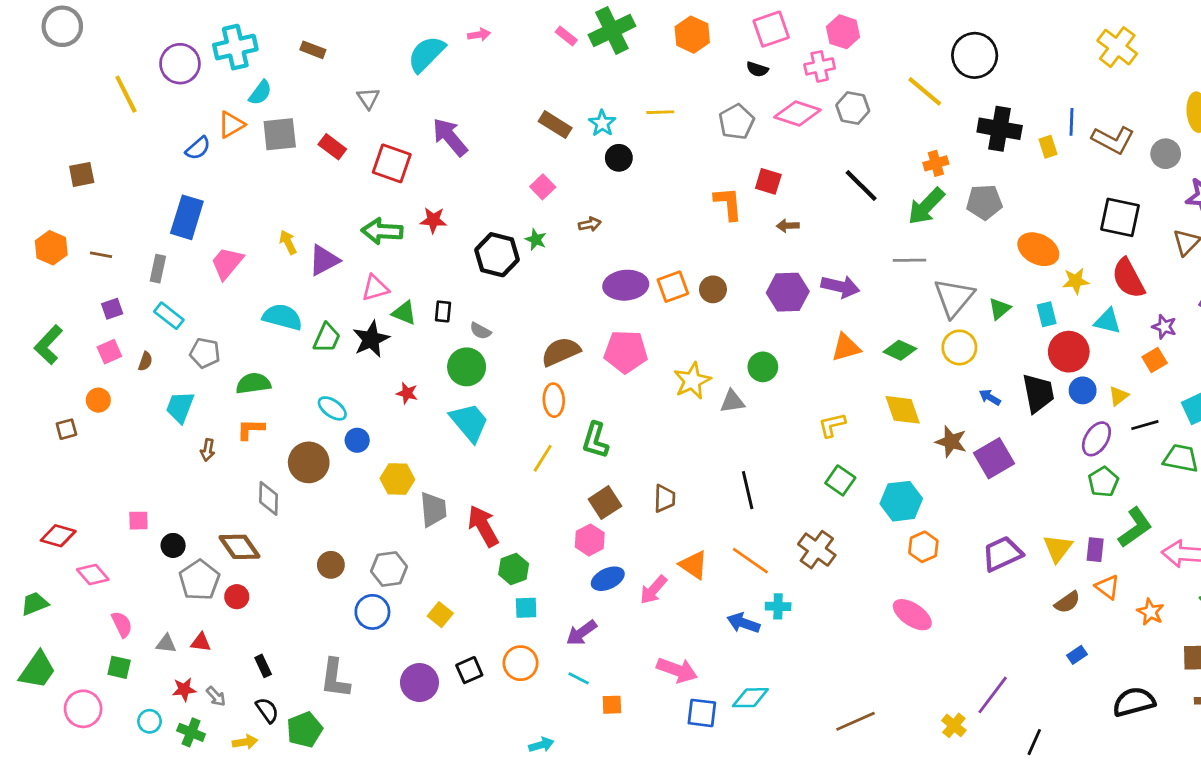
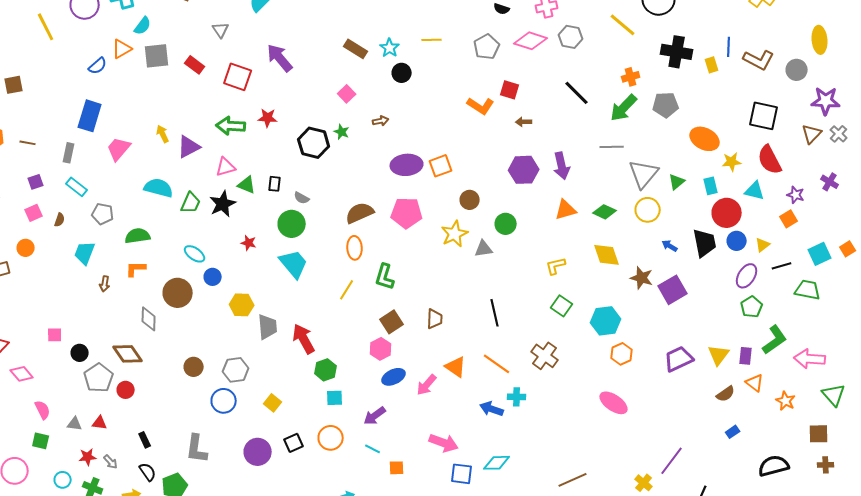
orange L-shape: (728, 204) -> (481, 106), turned 128
purple arrow: (840, 287) -> (562, 166), turned 64
brown circle: (713, 289) -> (470, 200), moved

